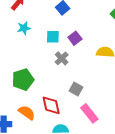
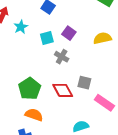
cyan star: (24, 28) -> (21, 27), moved
red diamond: (51, 105) -> (63, 90), moved
orange semicircle: (27, 113) -> (34, 115), moved

